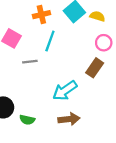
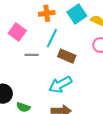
brown rectangle: (95, 68) -> (67, 56), moved, turned 72

